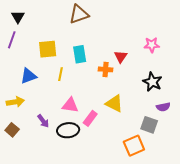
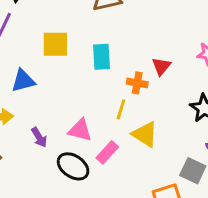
yellow line: (60, 74) -> (121, 109), moved
purple arrow: (43, 121) -> (39, 137), moved
black ellipse: (68, 130) -> (73, 166), turned 35

